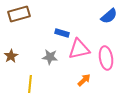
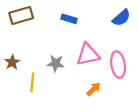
blue rectangle: (62, 33) -> (69, 19), moved
yellow line: (30, 84) -> (32, 82), moved

